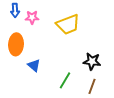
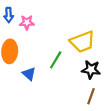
yellow trapezoid: (68, 24) -> (82, 42), moved
green line: (65, 80) -> (56, 60), moved

